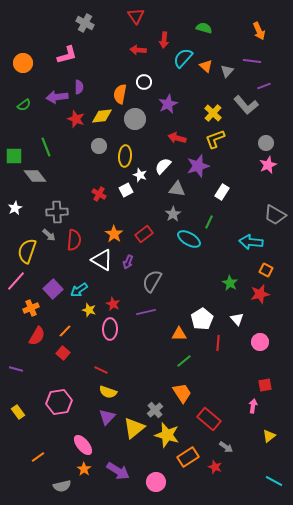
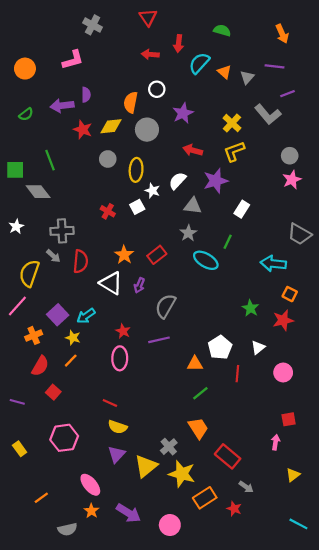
yellow star: (89, 310) -> (73, 338), moved
white triangle: (237, 319) -> (258, 347), turned 32
red square: (63, 353) -> (53, 392), moved

